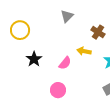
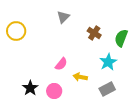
yellow arrow: (84, 51) -> (80, 77), moved
black star: (34, 59) -> (30, 88), moved

